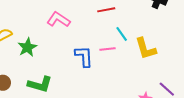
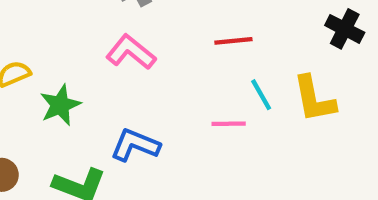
yellow L-shape: (146, 49) -> (314, 99), moved
blue L-shape: (84, 56) -> (135, 145), moved, turned -70

